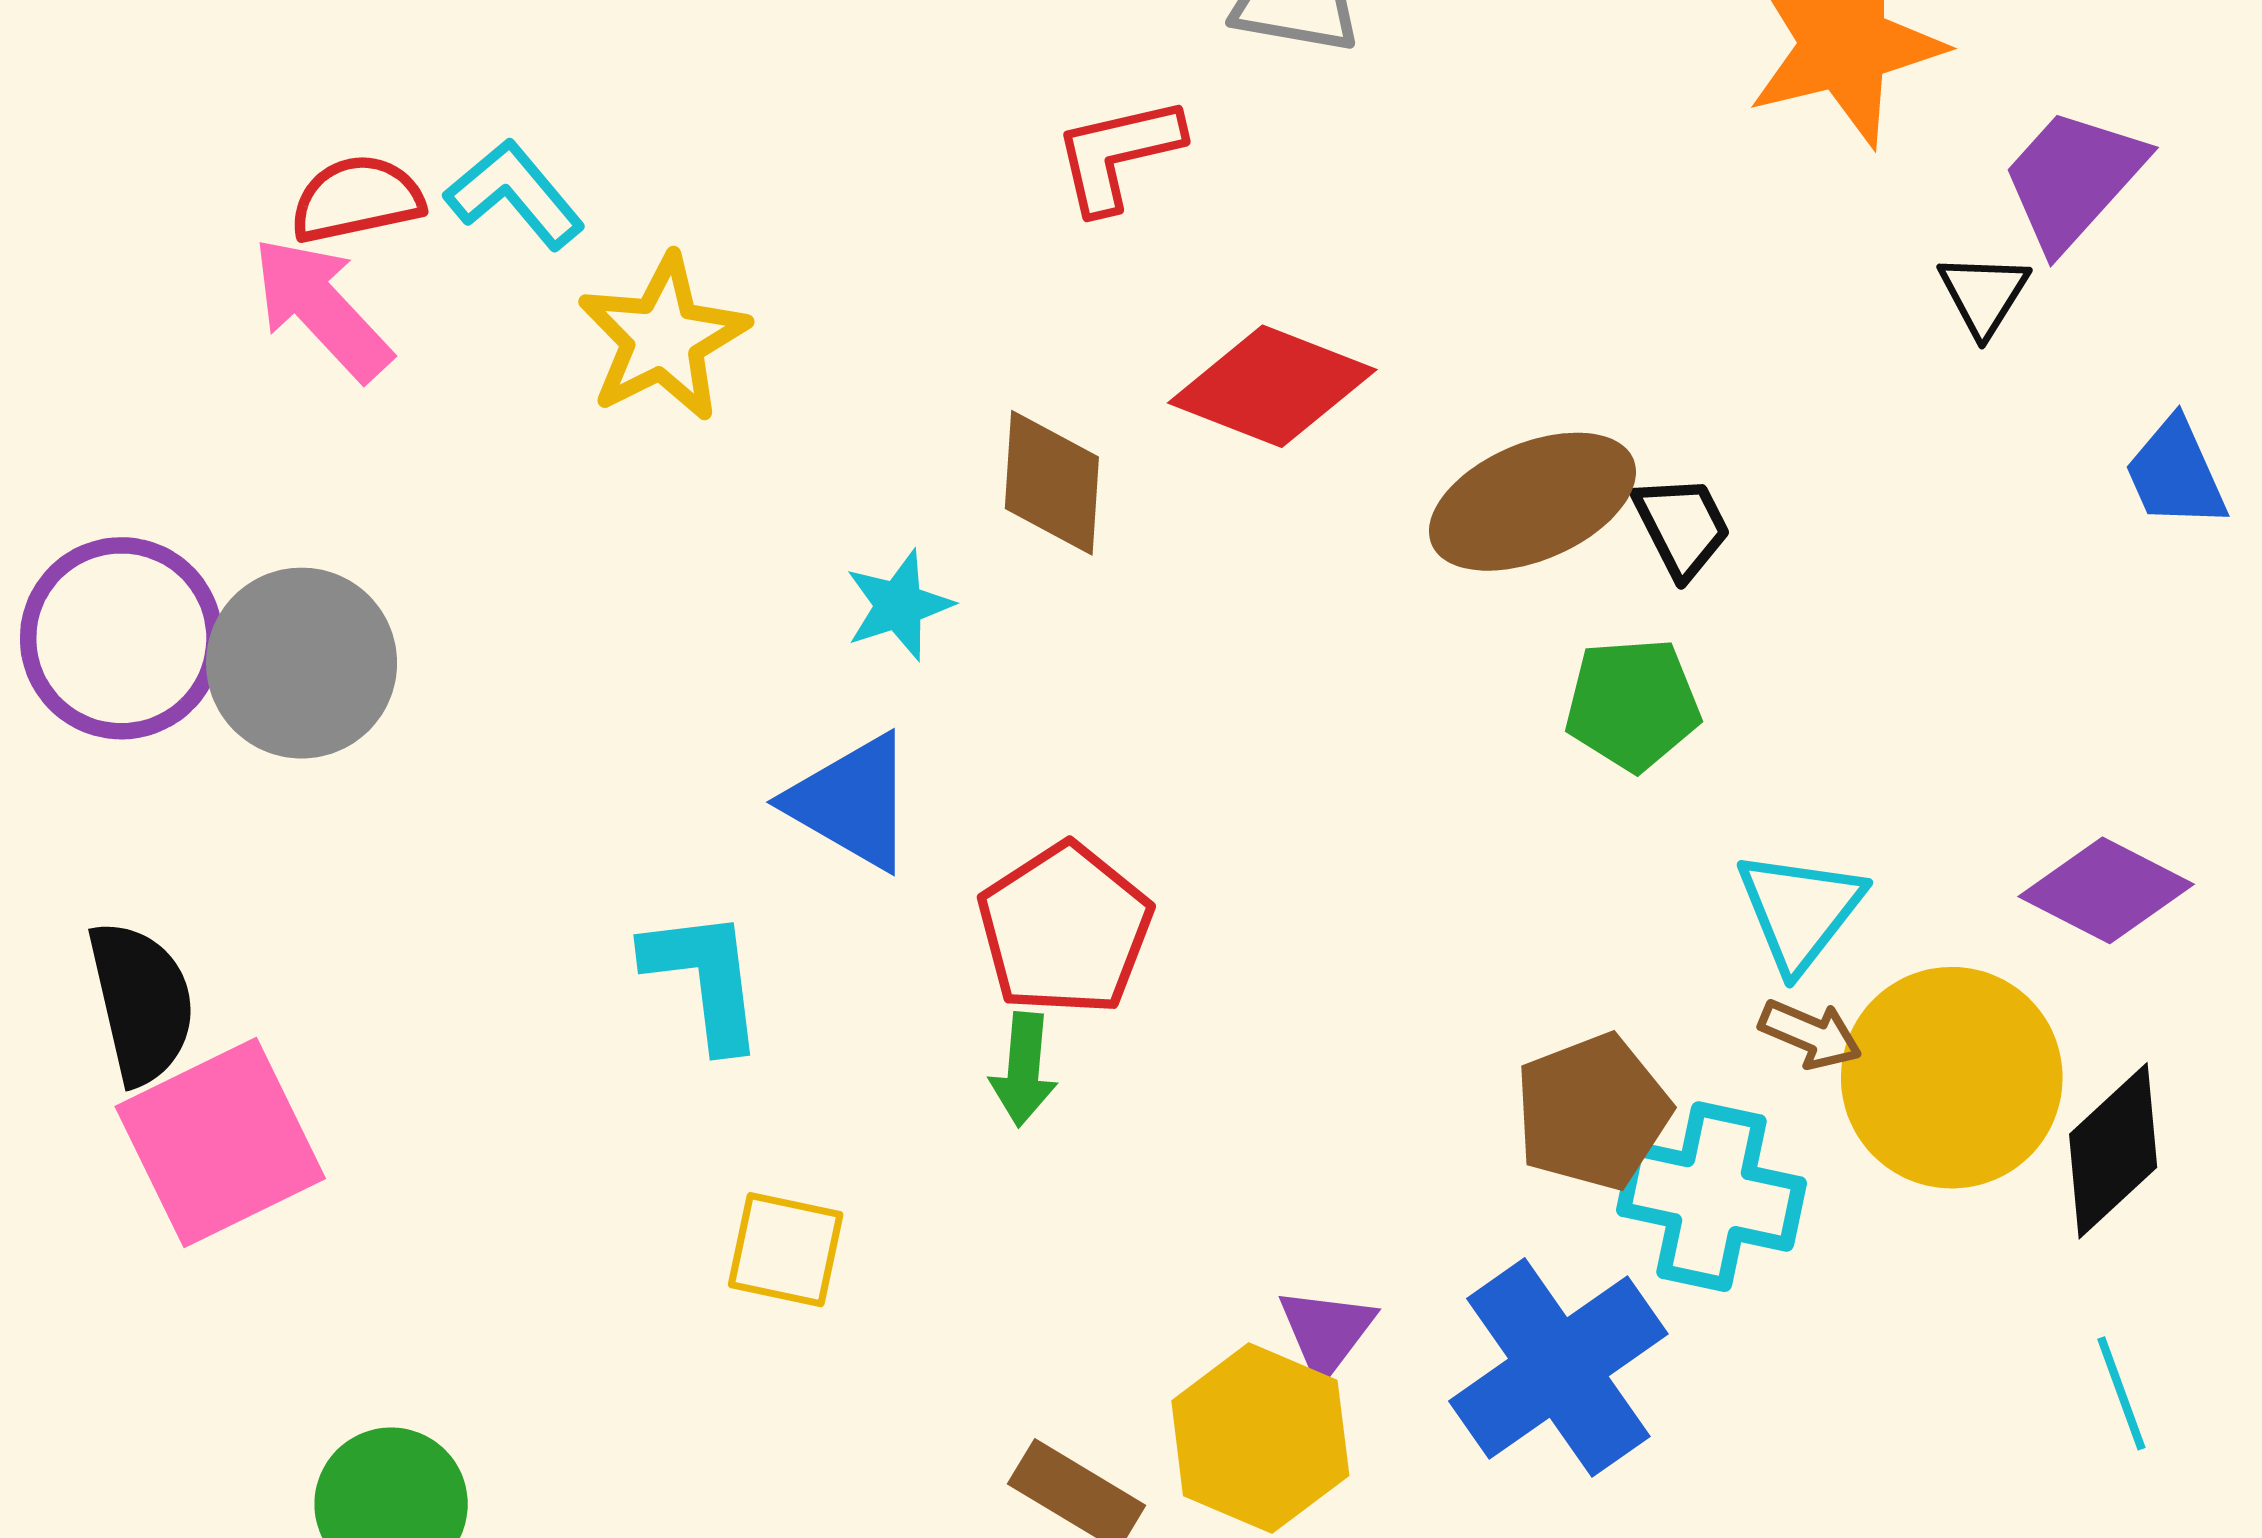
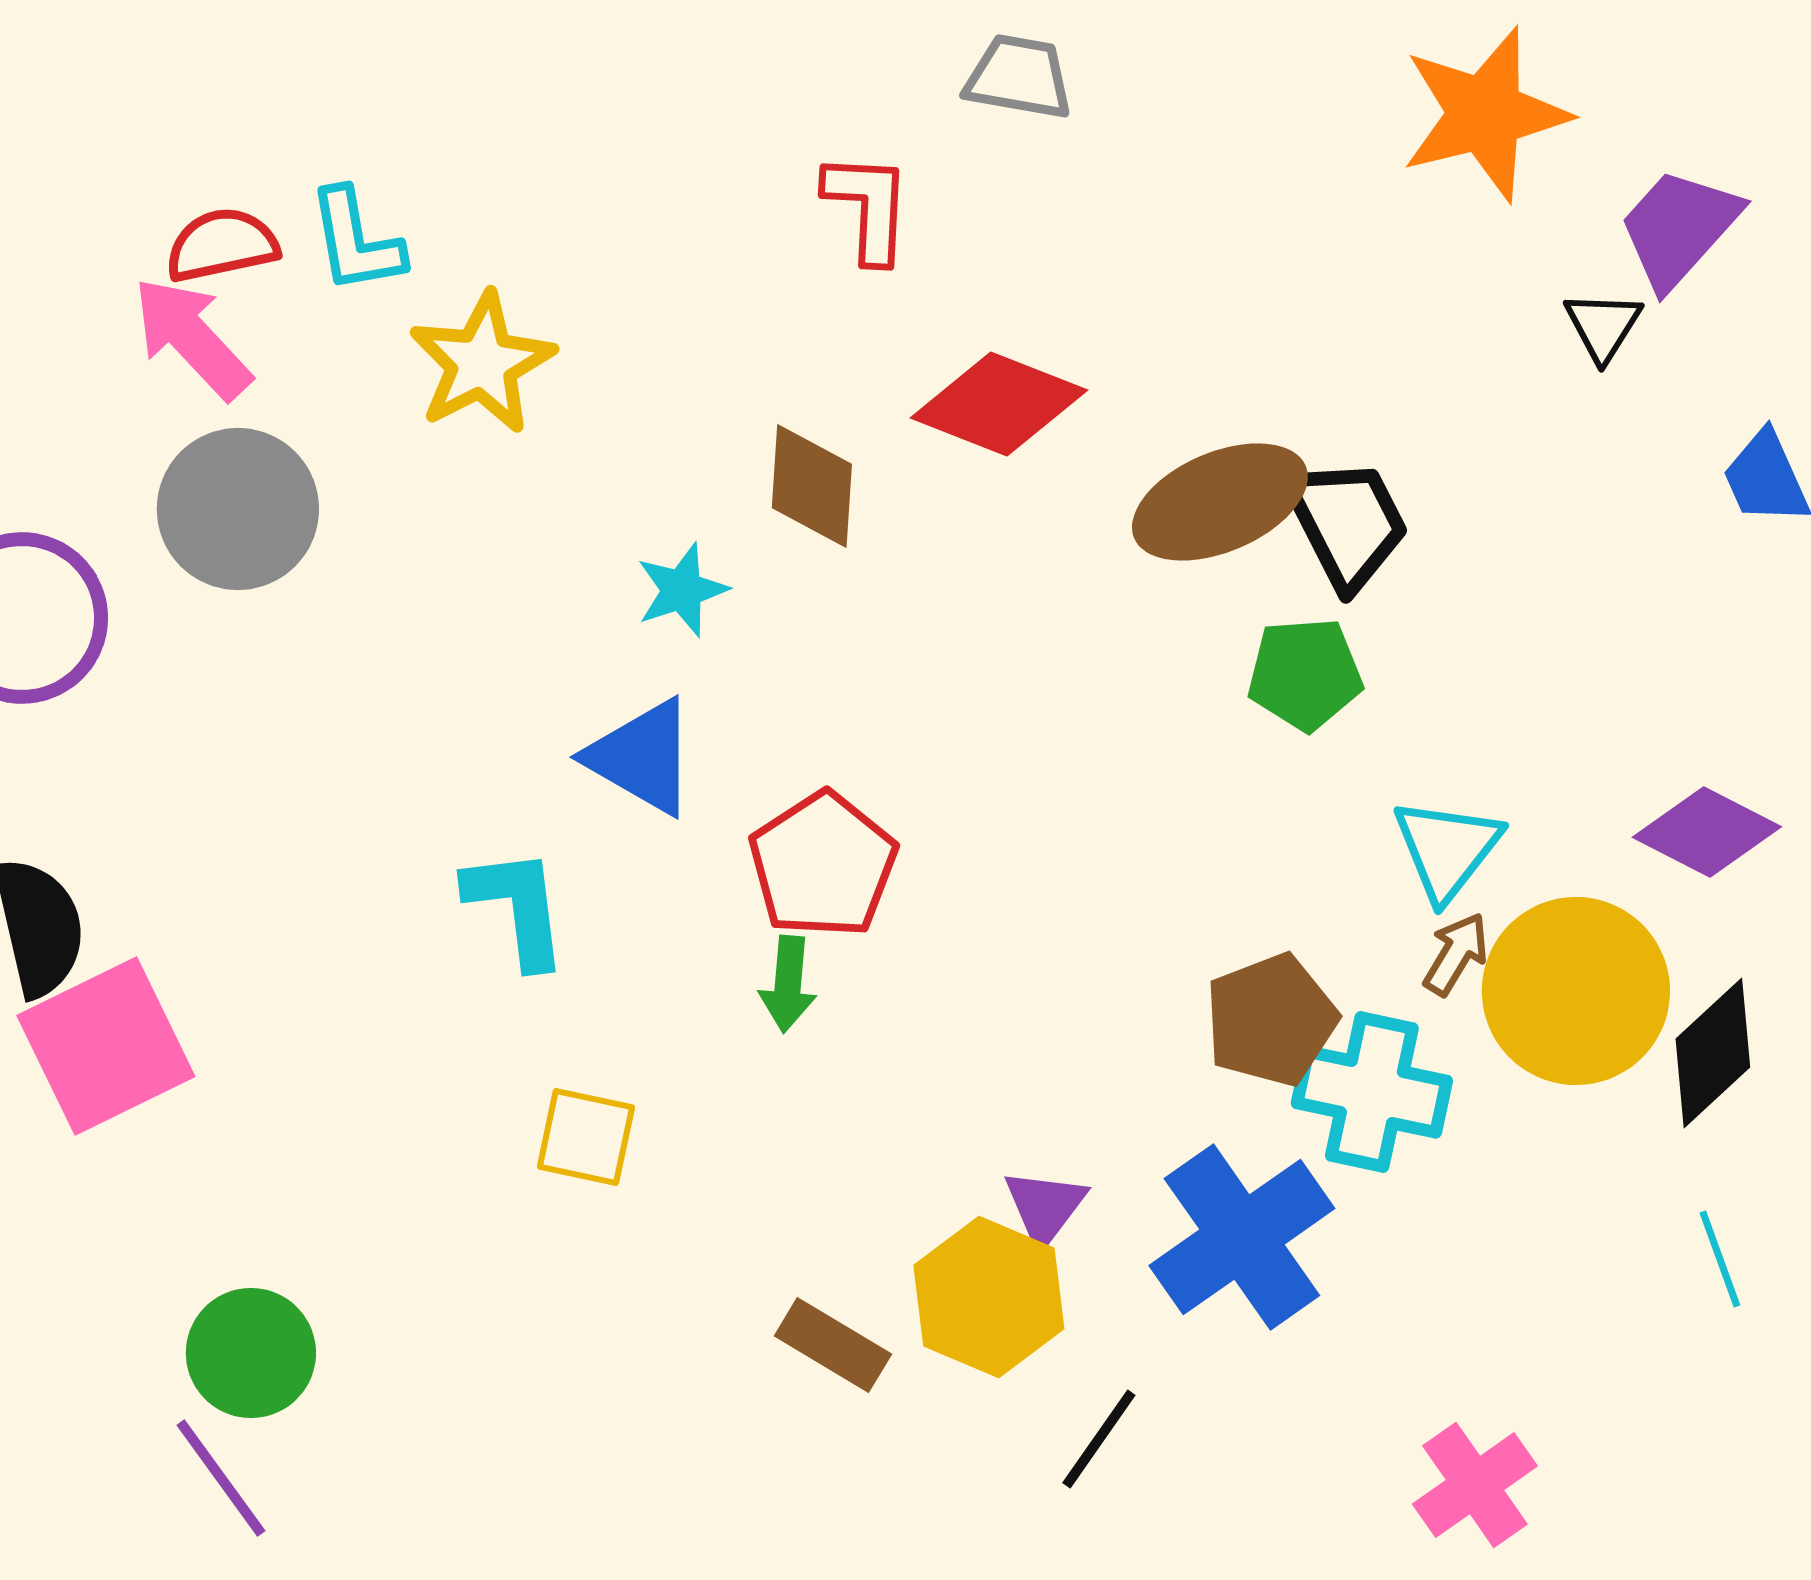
red L-shape: (1118, 154) -> (868, 207), turned 106
cyan L-shape: (515, 194) -> (356, 241), turned -150
black trapezoid: (1682, 526) -> (1347, 523), size x1.5
gray circle: (302, 663) -> (238, 509), moved
brown arrow: (1810, 1034) -> (1456, 954), turned -82

